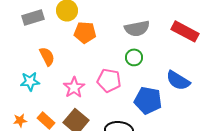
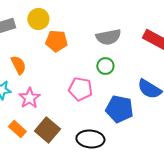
pink star: (74, 87) -> (29, 98), moved

